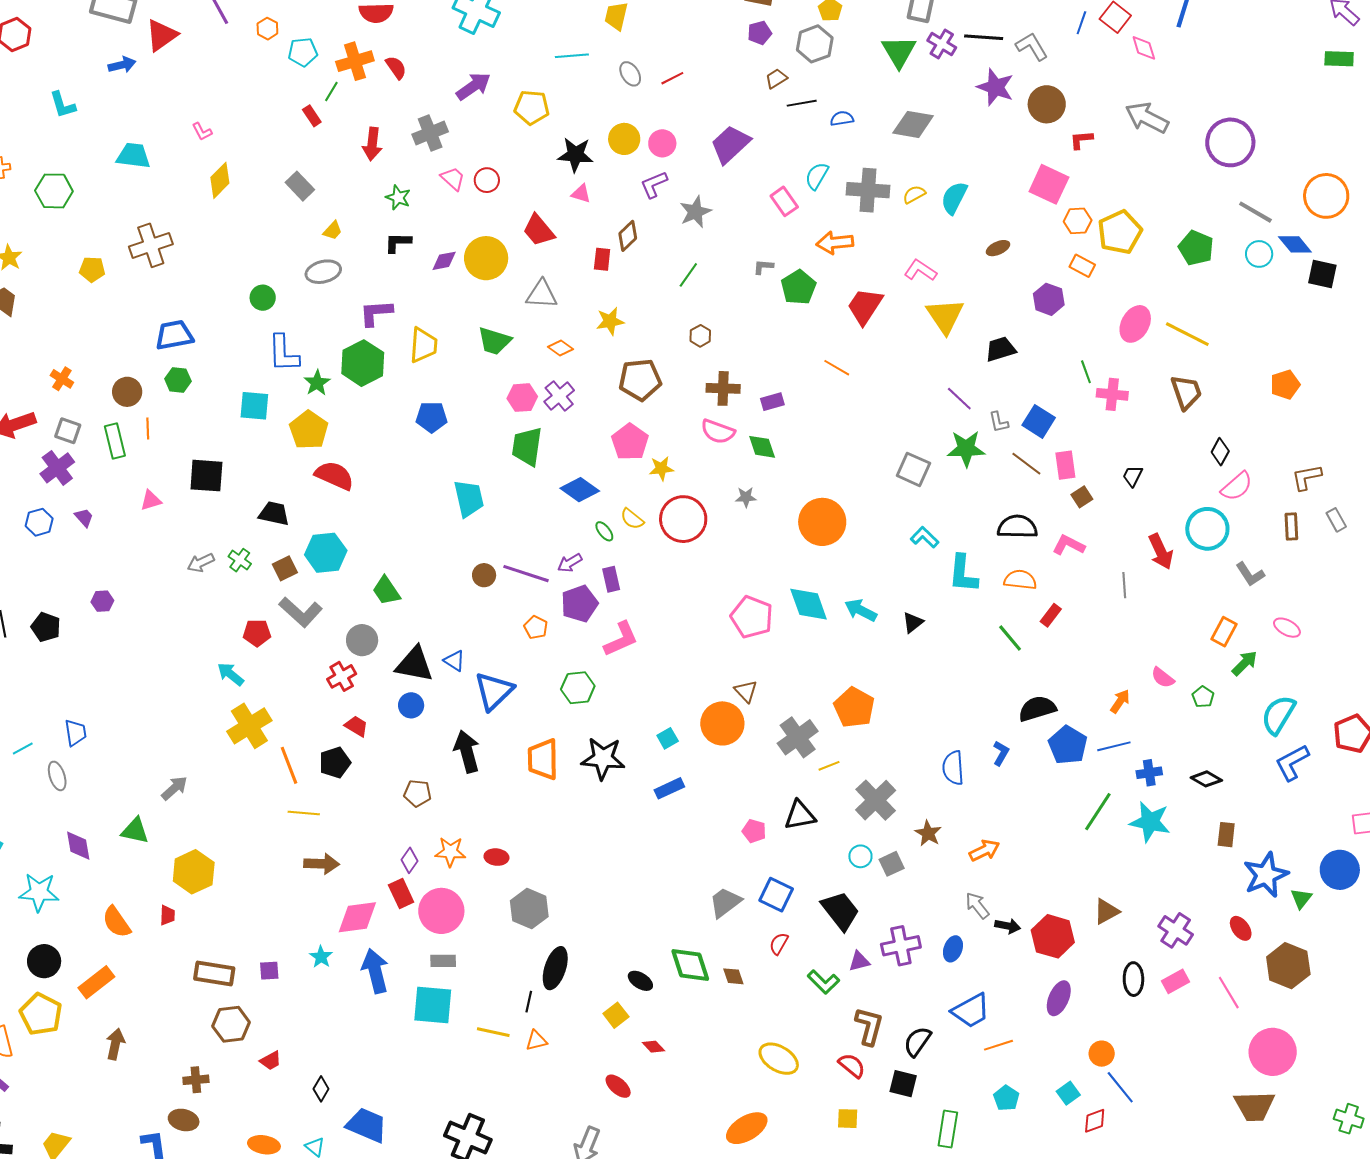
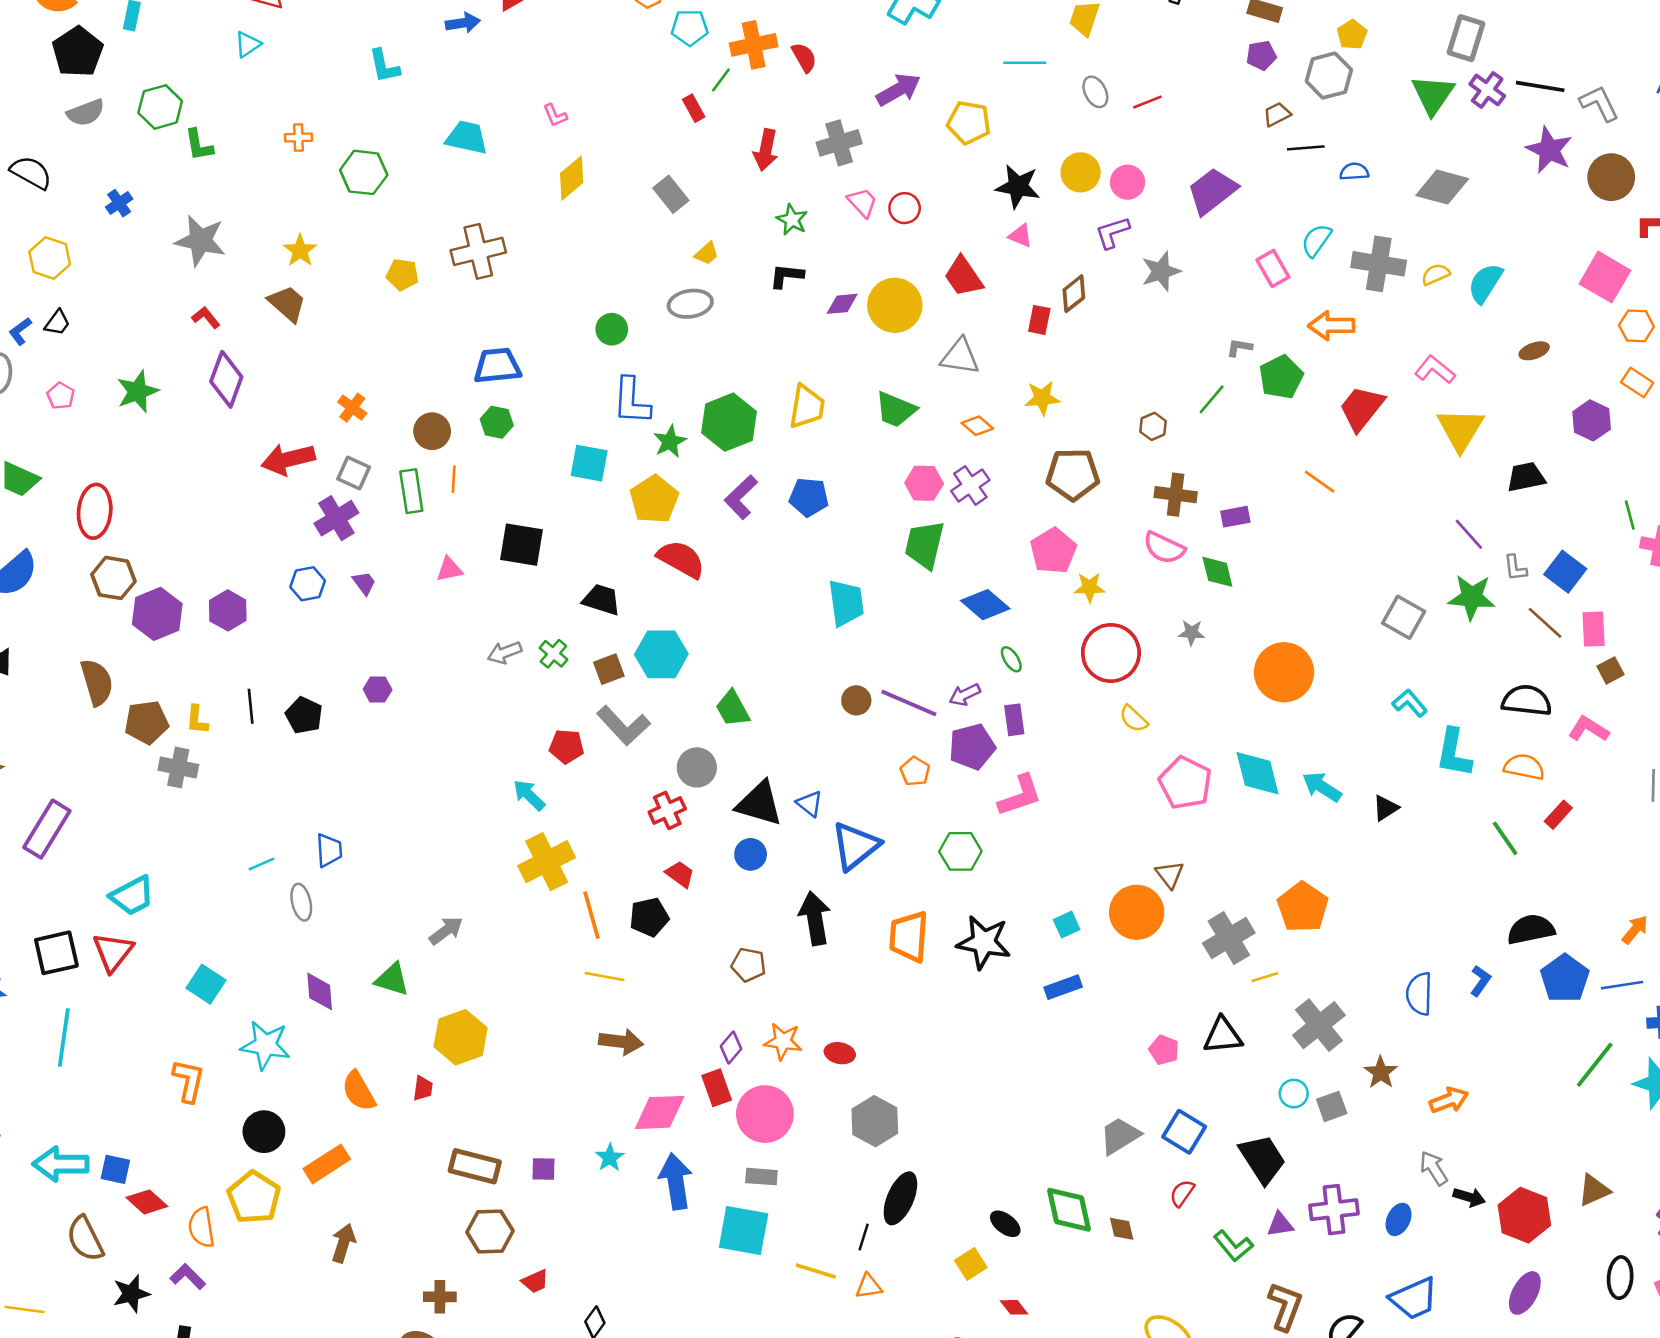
green line: (688, 275) -> (1212, 399), moved
purple L-shape: (376, 313) -> (741, 497), moved, turned -45
yellow semicircle: (632, 519) -> (1134, 719), moved

